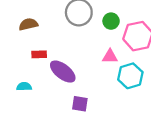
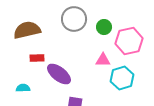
brown semicircle: (28, 24) -> (27, 30), size x1.5

